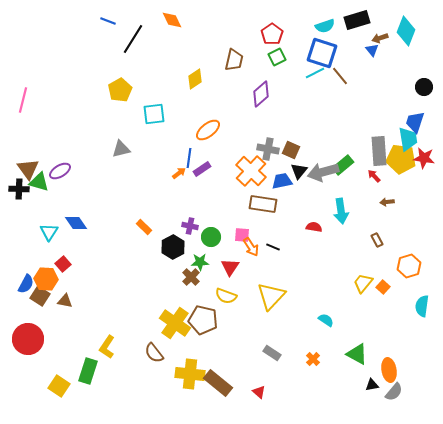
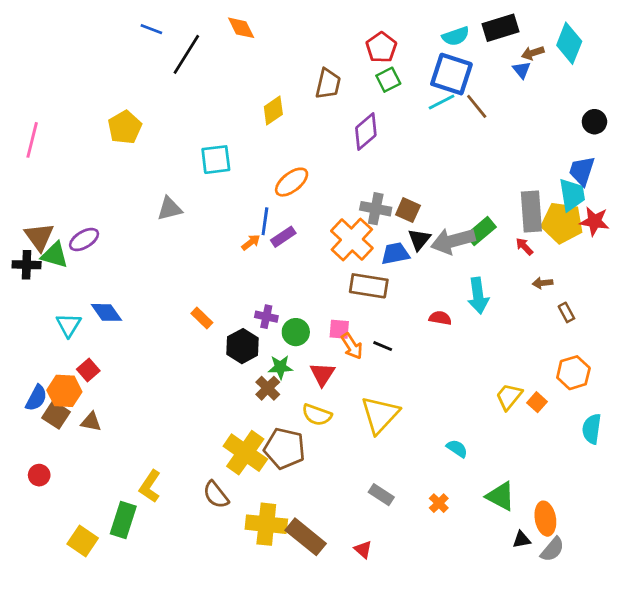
yellow pentagon: (120, 90) -> (125, 127), moved
brown rectangle: (377, 240) -> (566, 312), moved
red circle: (28, 339) -> (39, 475), size x0.5

